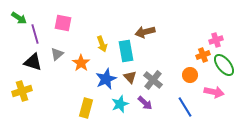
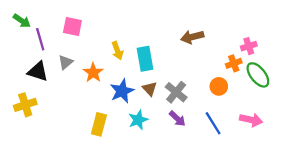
brown arrow: (145, 32) -> (192, 37), moved
pink arrow: (214, 92) -> (251, 120), moved
purple arrow: (145, 103) -> (177, 119), moved

